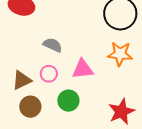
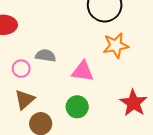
pink triangle: (83, 69) -> (83, 71), turned 30
pink circle: (49, 74) -> (21, 69), moved

